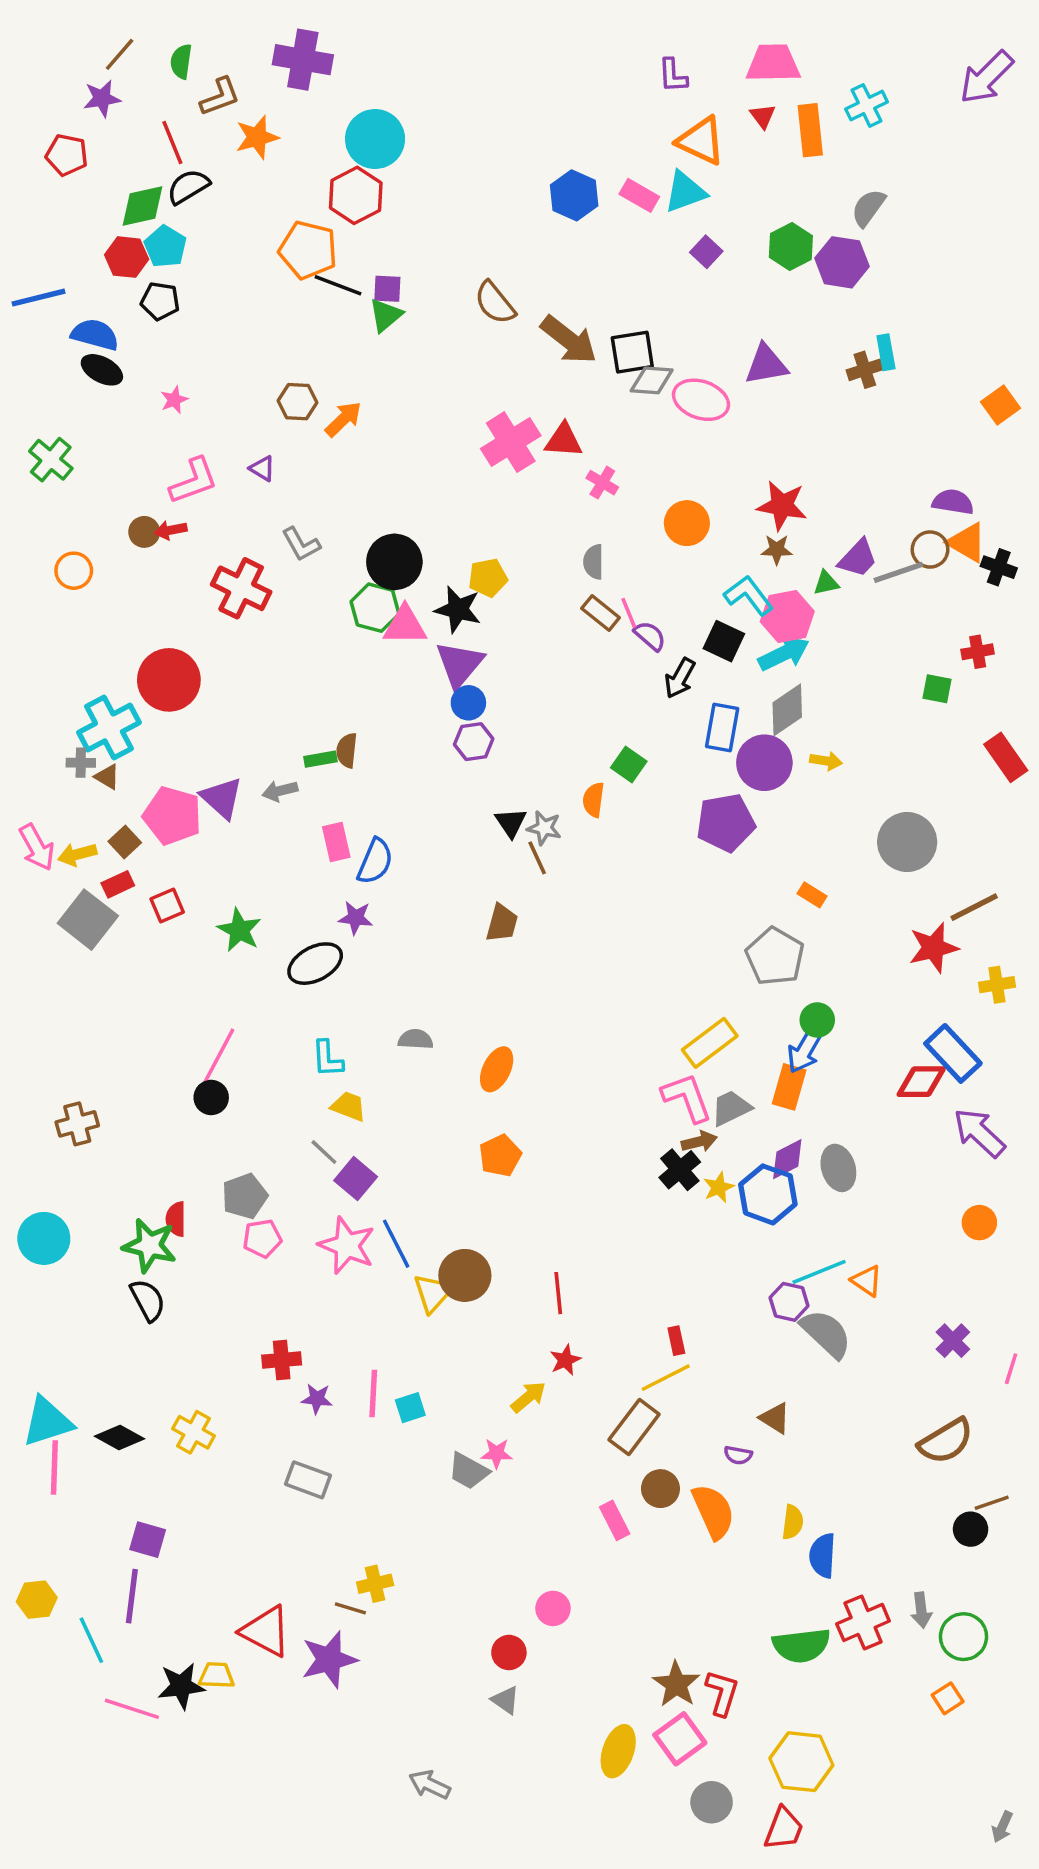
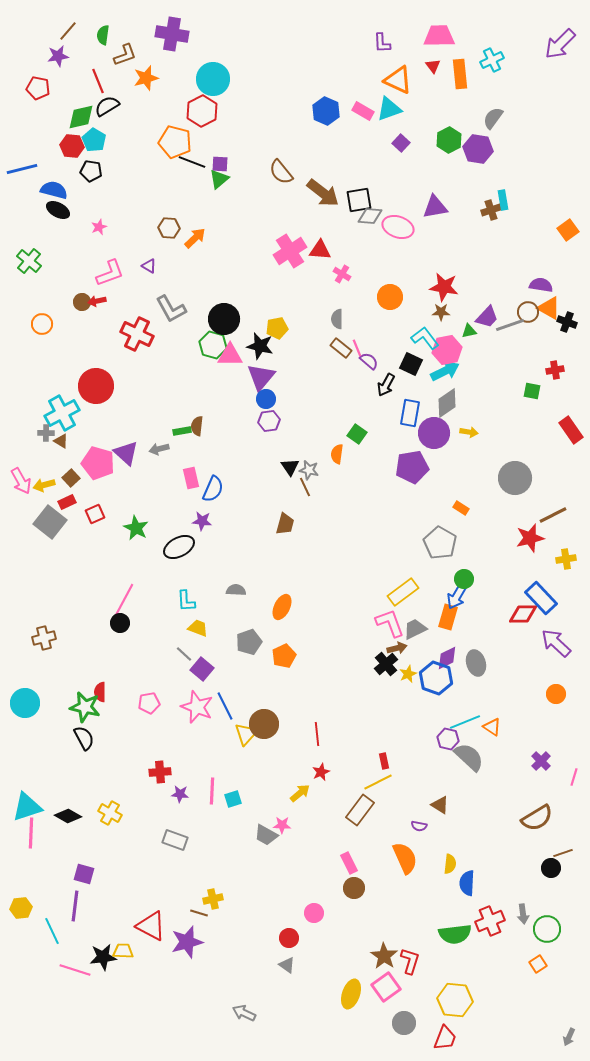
gray L-shape: (301, 544) -> (171, 309), size x1.4
gray pentagon: (245, 1196) -> (249, 642), moved
brown circle: (660, 1489) -> (354, 888), moved

